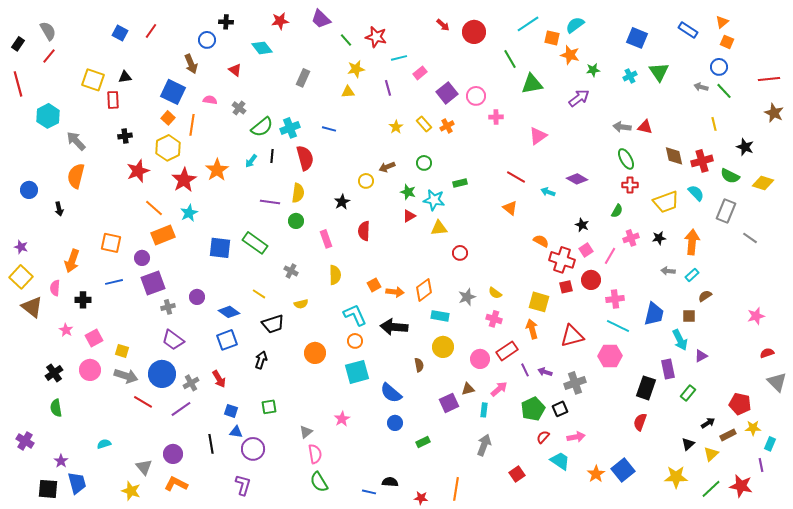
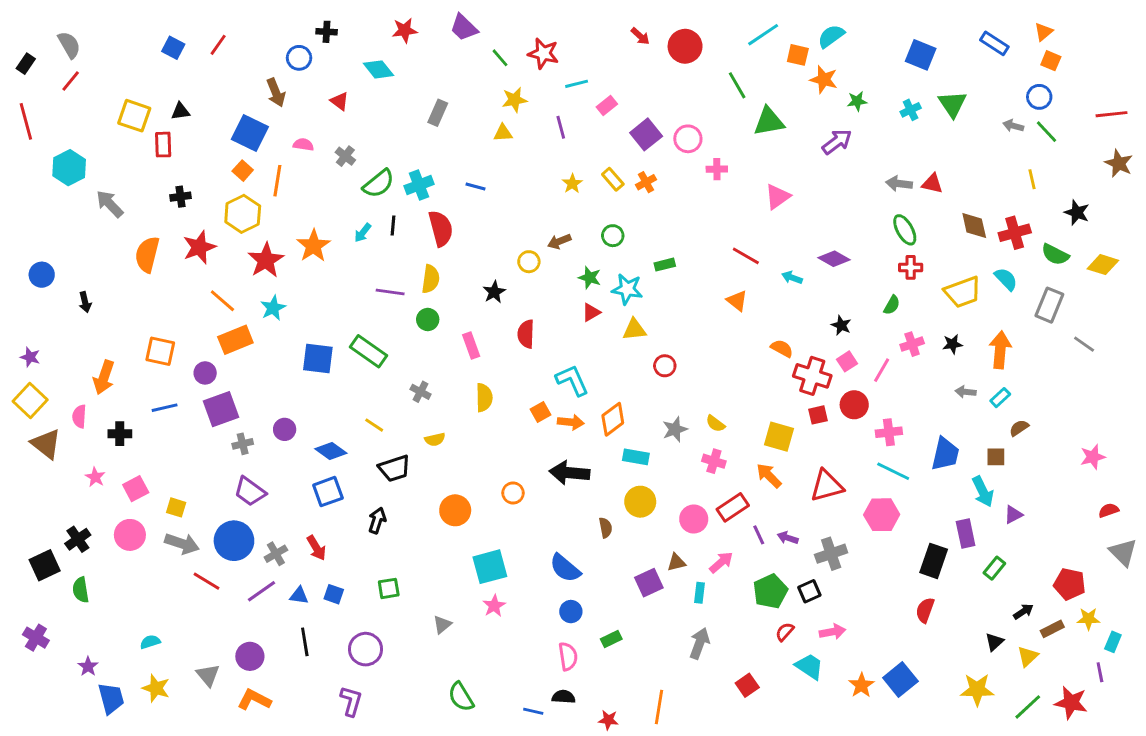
orange semicircle: (76, 176) -> (147, 254), moved
cyan L-shape: (355, 315) -> (572, 380), moved
orange arrow: (532, 329) -> (769, 476), turned -30
cyan square: (357, 372) -> (490, 567), moved
blue triangle: (236, 432) -> (299, 596), moved
pink semicircle: (315, 454) -> (568, 656), moved
black square: (48, 489) -> (45, 565), moved, turned -30
yellow star: (131, 491) -> (156, 688), moved

